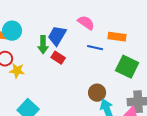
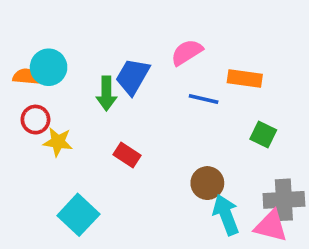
pink semicircle: (86, 23) -> (187, 52), turned -66
red rectangle: (58, 58) -> (127, 155), moved
green square: (127, 67) -> (263, 134), size x0.6

